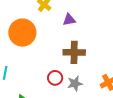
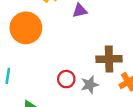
brown cross: (74, 52) -> (109, 59), moved

